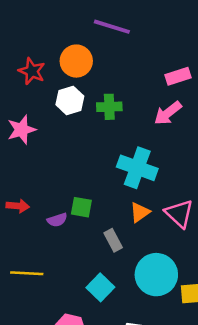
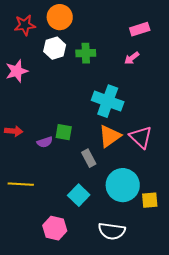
red star: (32, 71) -> (25, 25), turned -30
pink arrow: (168, 113) -> (132, 58), size x0.7
orange triangle: (140, 212) -> (110, 136), size x1.4

